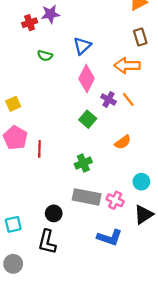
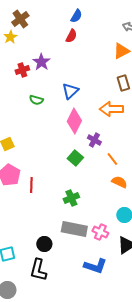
purple star: (50, 14) -> (41, 62), turned -30
orange line: (128, 99) -> (112, 159), moved
orange semicircle: (123, 142) -> (119, 182), moved, turned -119

